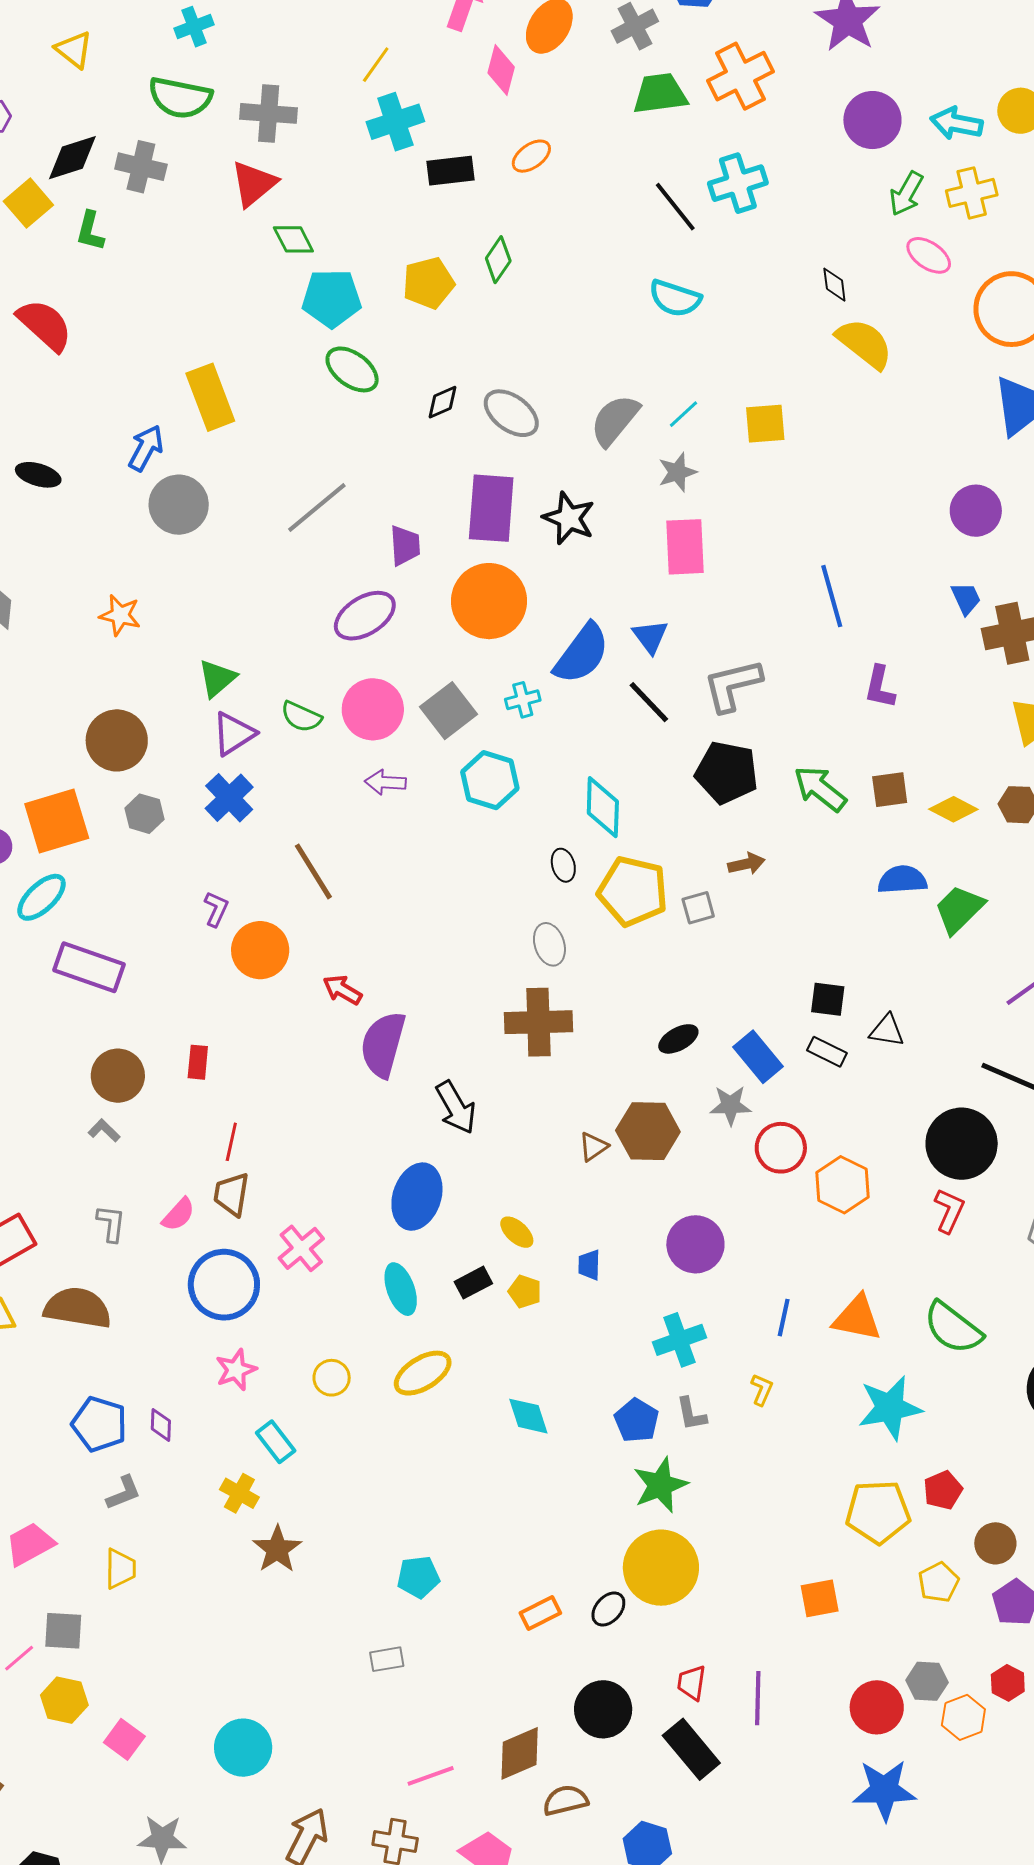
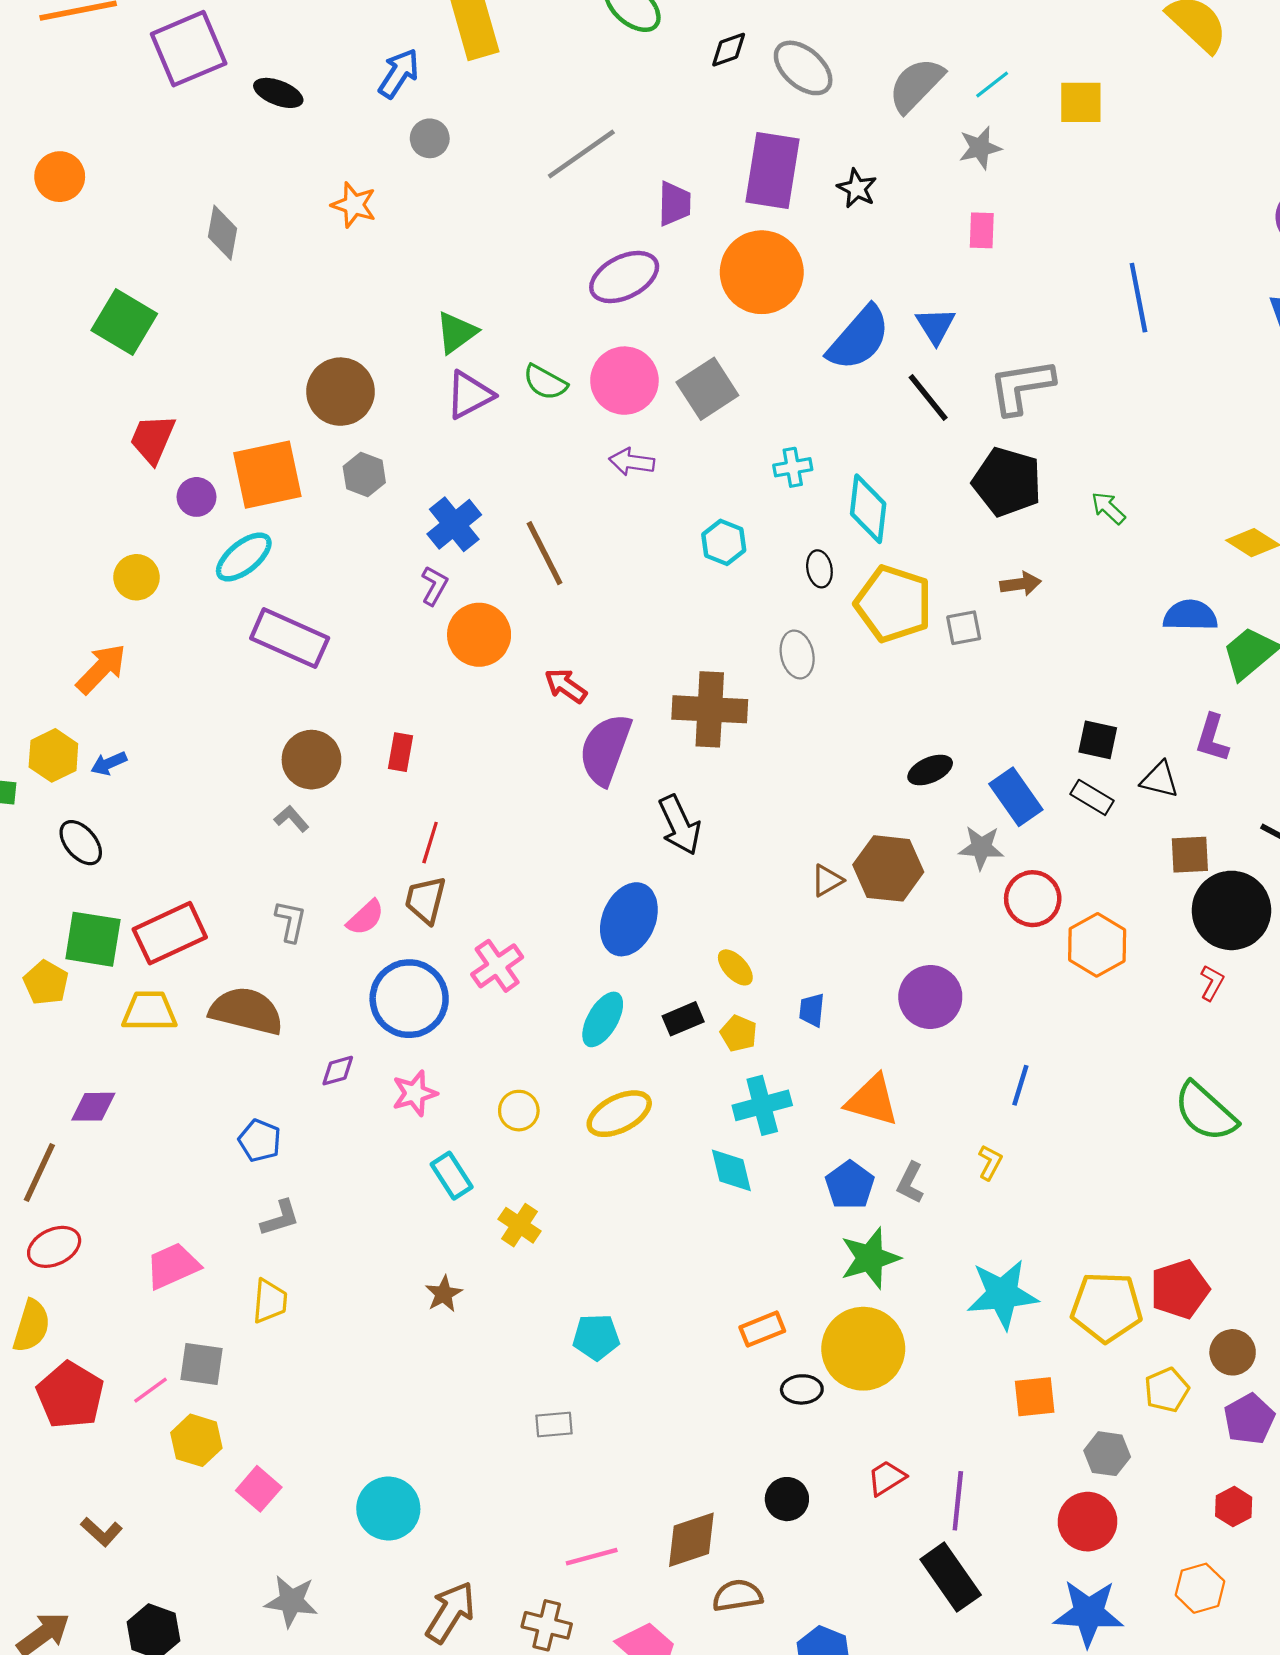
gray circle: (179, 505) -> (430, 138), size x0.6
black star: (569, 518) -> (857, 188), size x0.7
pink rectangle: (685, 547) -> (982, 230), size x0.6
orange star: (120, 615) -> (354, 205), moved
purple L-shape: (880, 687) -> (1212, 738), moved
cyan cross: (523, 700) -> (793, 467), moved
cyan hexagon: (490, 780) -> (724, 542), moved, size x0.7
green arrow: (820, 789) -> (1108, 508), size x0.6
brown square: (890, 790) -> (1190, 855), moved
blue cross: (229, 798) -> (454, 524), moved
brown cross: (538, 1022) -> (710, 709), moved
red L-shape: (949, 1211) -> (1212, 983), size x0.7
cyan ellipse: (401, 1289) -> (603, 1019), turned 45
orange triangle: (857, 1318) -> (872, 1100), moved
cyan cross: (679, 1340) -> (762, 1105), moved
cyan star: (890, 1408) -> (1002, 1294), moved
gray L-shape: (691, 1414) -> (910, 1183), turned 33
blue pentagon: (99, 1424) -> (260, 1141), size x0.7
purple diamond: (161, 1425) -> (338, 1071), moved, turned 68
red pentagon: (943, 1490) -> (1180, 1289), size x1.4
yellow cross: (239, 1493) -> (519, 1225), moved
brown star: (277, 1549) -> (444, 1294), size x0.7
black ellipse: (608, 1609) -> (802, 1389), turned 42
orange rectangle: (540, 1613) -> (762, 1329), moved
gray hexagon: (927, 1681) -> (1107, 1454), moved
red trapezoid: (692, 1683) -> (886, 1478), turned 45
black circle: (603, 1709) -> (787, 1499), size x0.7
orange hexagon: (963, 1717) -> (1200, 1588), moved
black rectangle: (691, 1749) -> (951, 1577), moved

